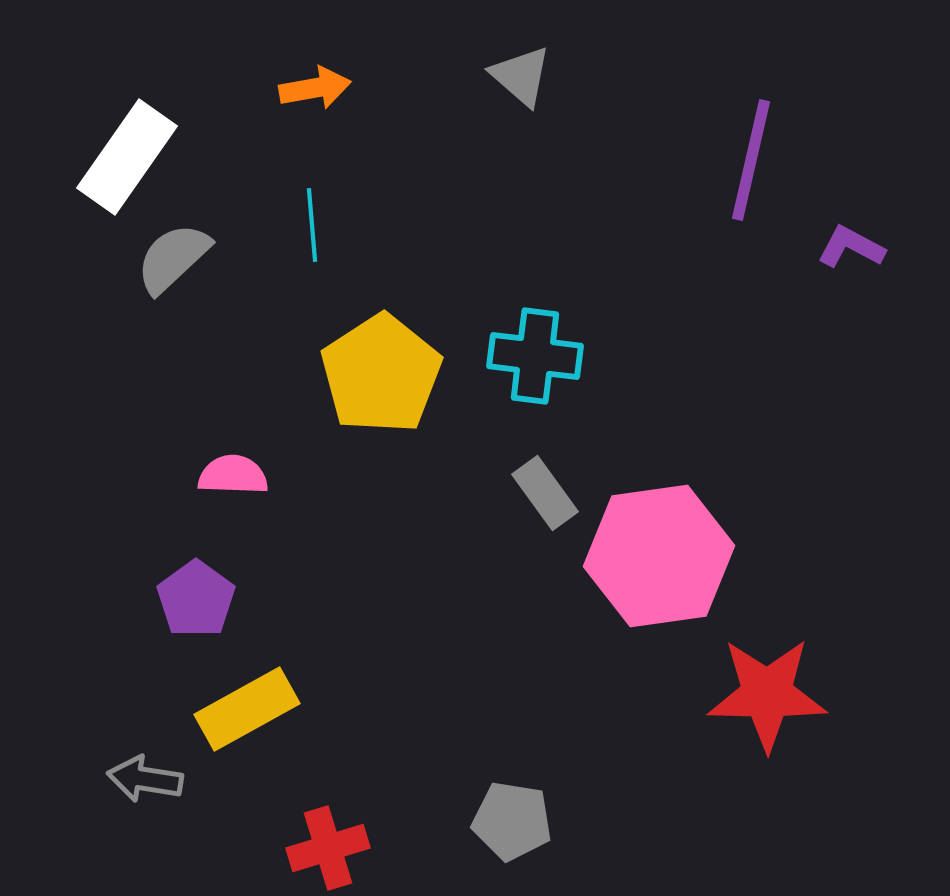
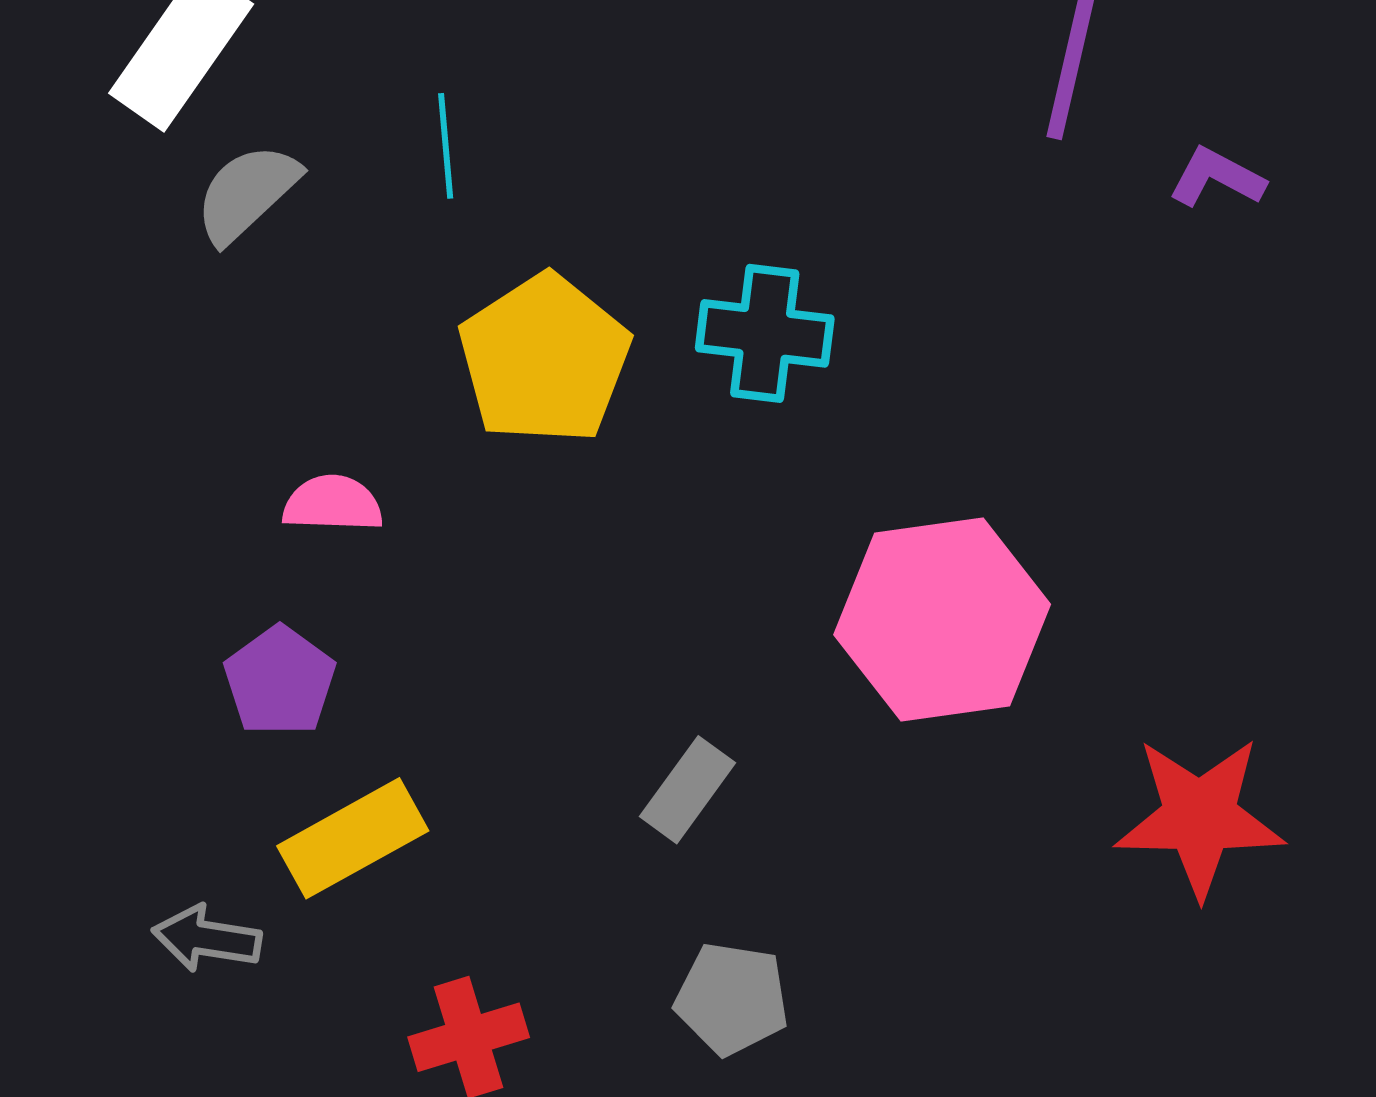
gray rectangle: (545, 493) -> (687, 790), moved, turned 72
red star: (767, 694) -> (1200, 817), moved

